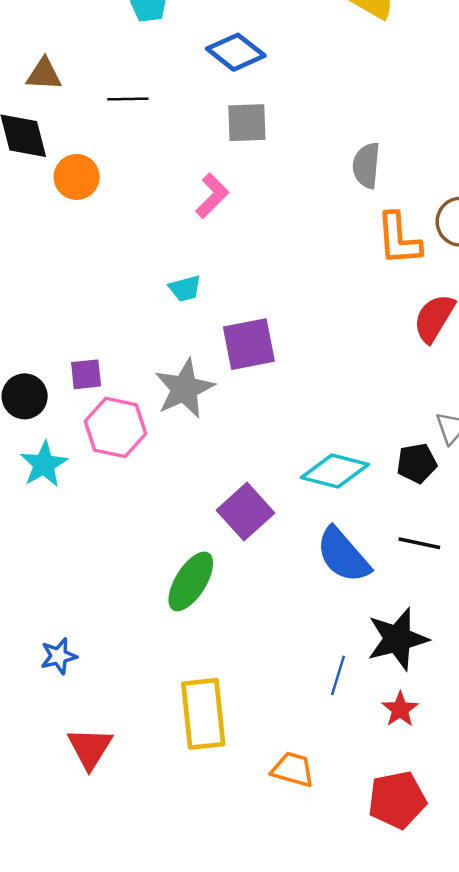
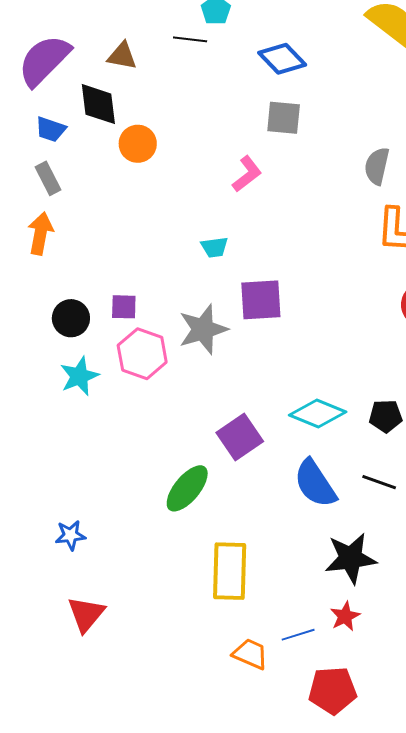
black line: (128, 99) -> (190, 39), moved
blue line: (338, 675) -> (298, 635), moved, turned 48
yellow rectangle: (203, 714) -> (230, 571), moved

